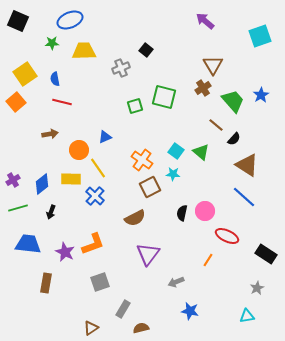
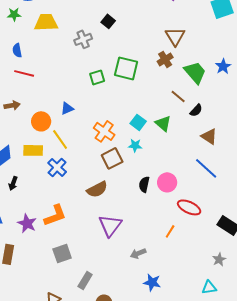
brown triangle: (247, 165) -> (209, 136), size x0.7

